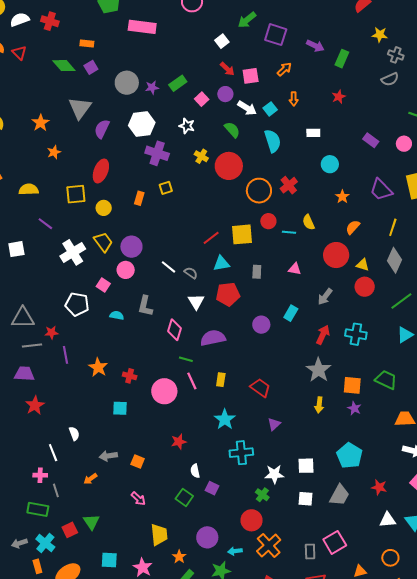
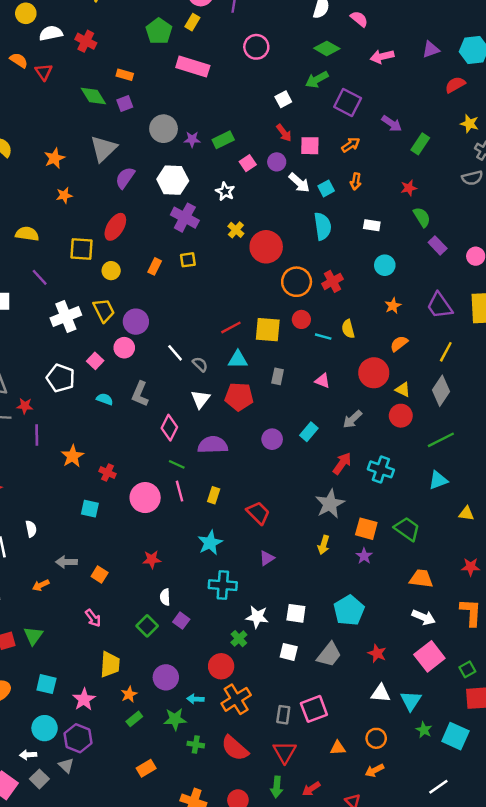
green semicircle: (232, 130) -> (422, 217), moved

